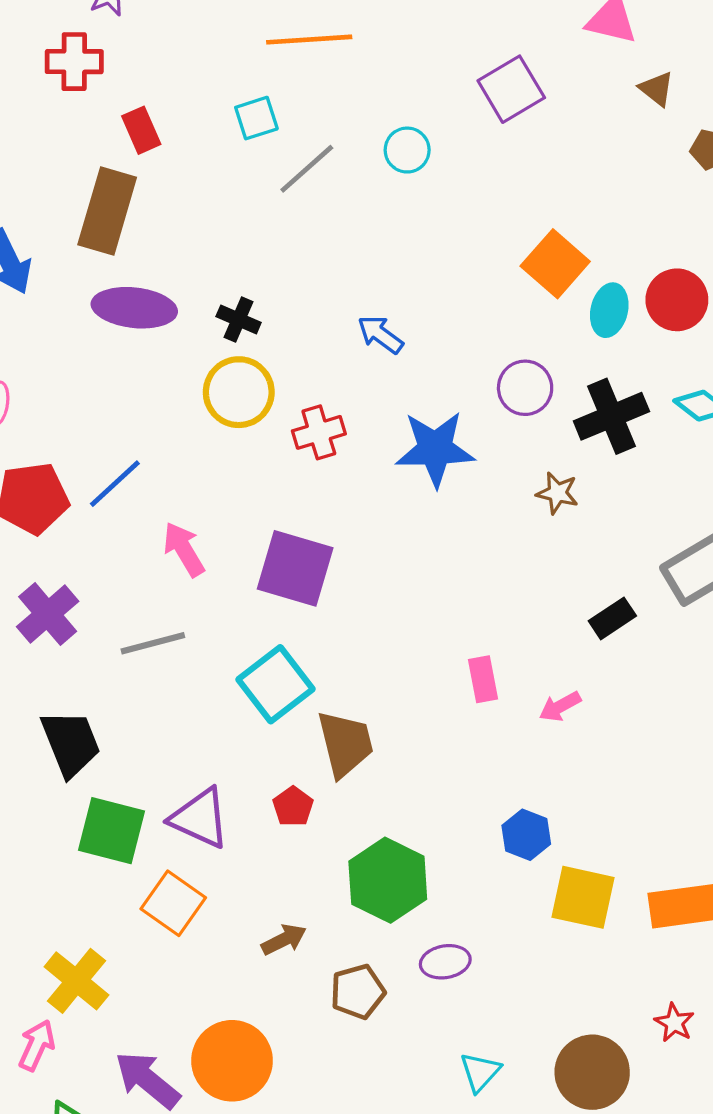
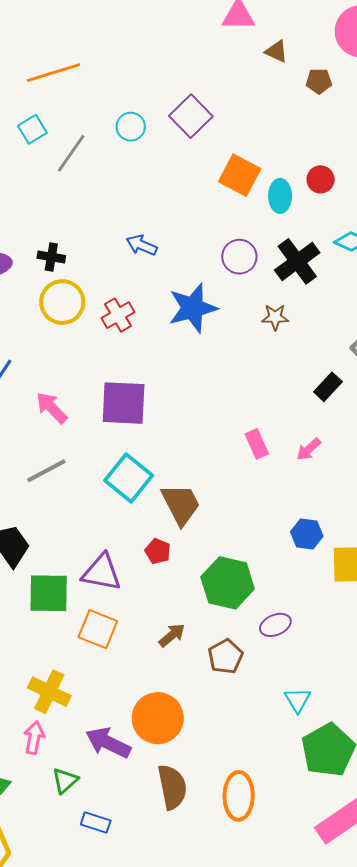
purple square: (511, 89) -> (191, 116), moved
red circle: (677, 300) -> (321, 179), size x0.7
cyan triangle: (480, 1072) -> (298, 700), moved

